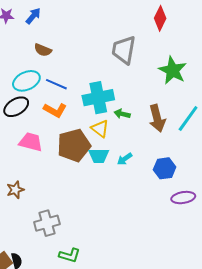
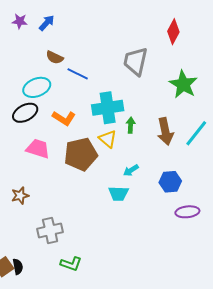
blue line: (56, 84) -> (78, 74), moved
green arrow: (122, 114) -> (131, 125), turned 77
cyan trapezoid: (99, 156) -> (118, 194), moved

